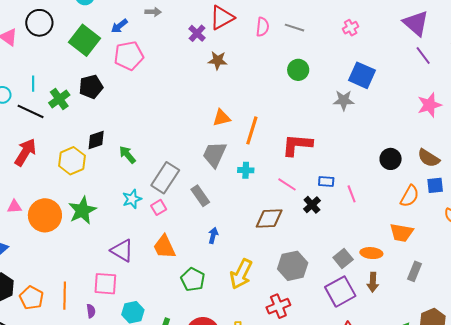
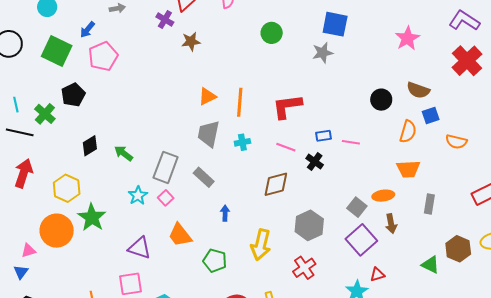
yellow hexagon: (72, 161) -> (67, 188), moved
pink line: (352, 194) -> (351, 142), turned -48
pink triangle: (14, 207) -> (28, 250), moved

